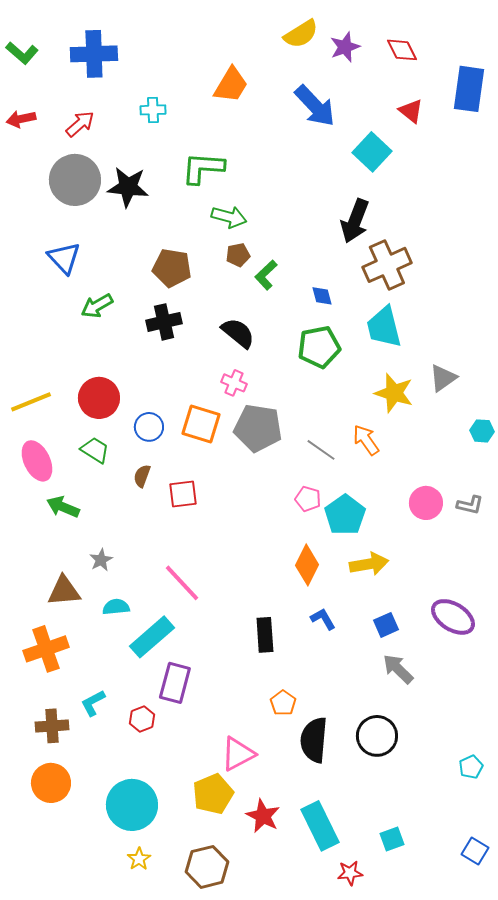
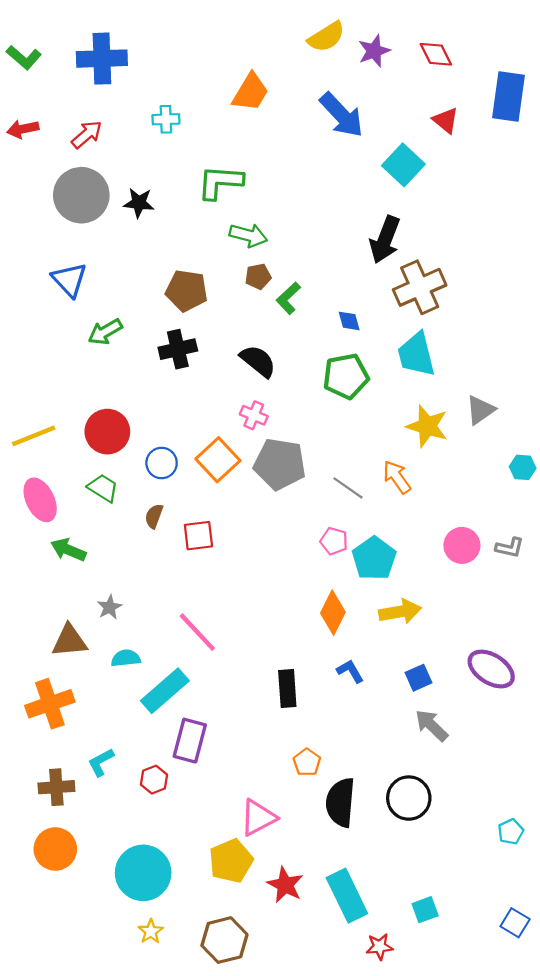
black star: (128, 187) -> (139, 203), size x0.7
orange square: (201, 424) -> (218, 460), turned 30

